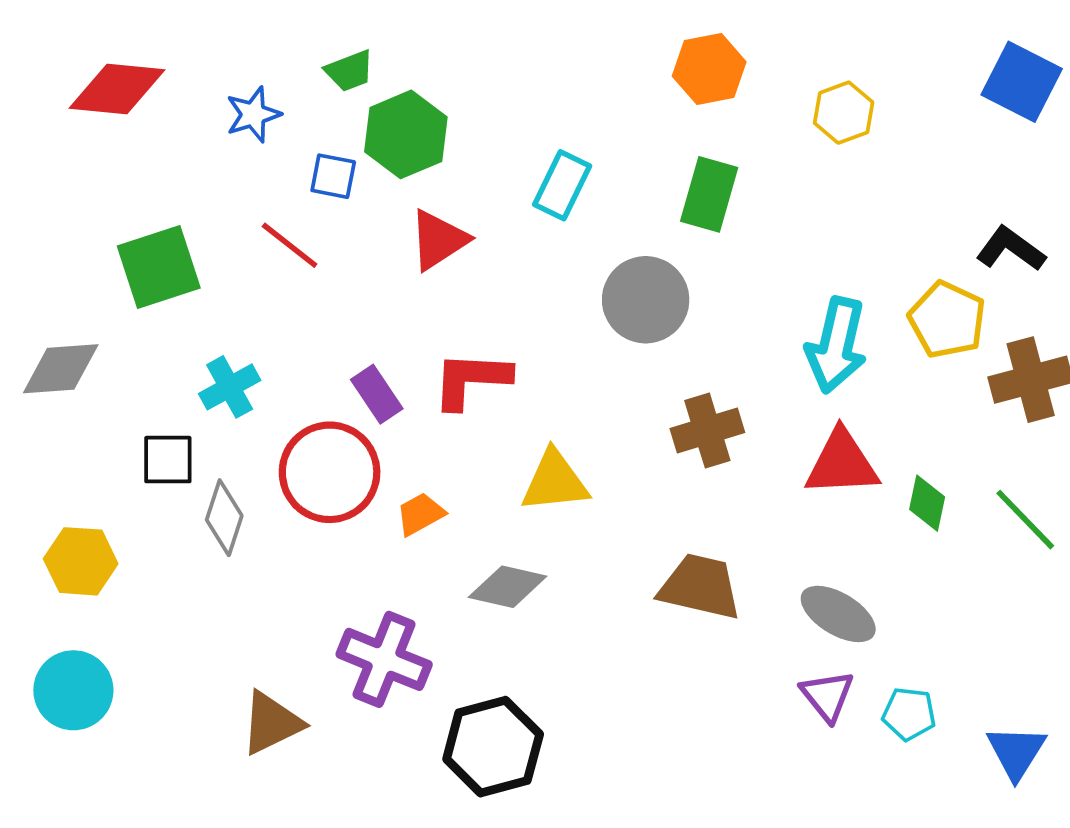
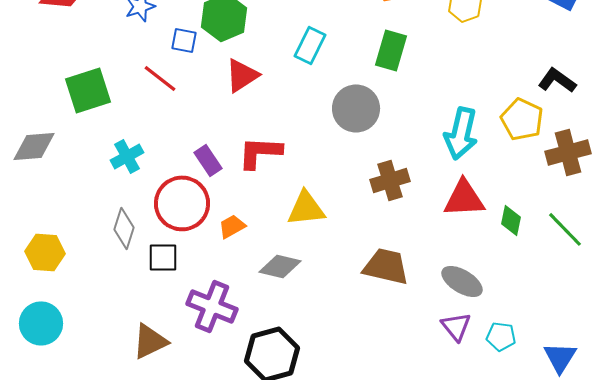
black square: (168, 460) -> (163, 257), moved

